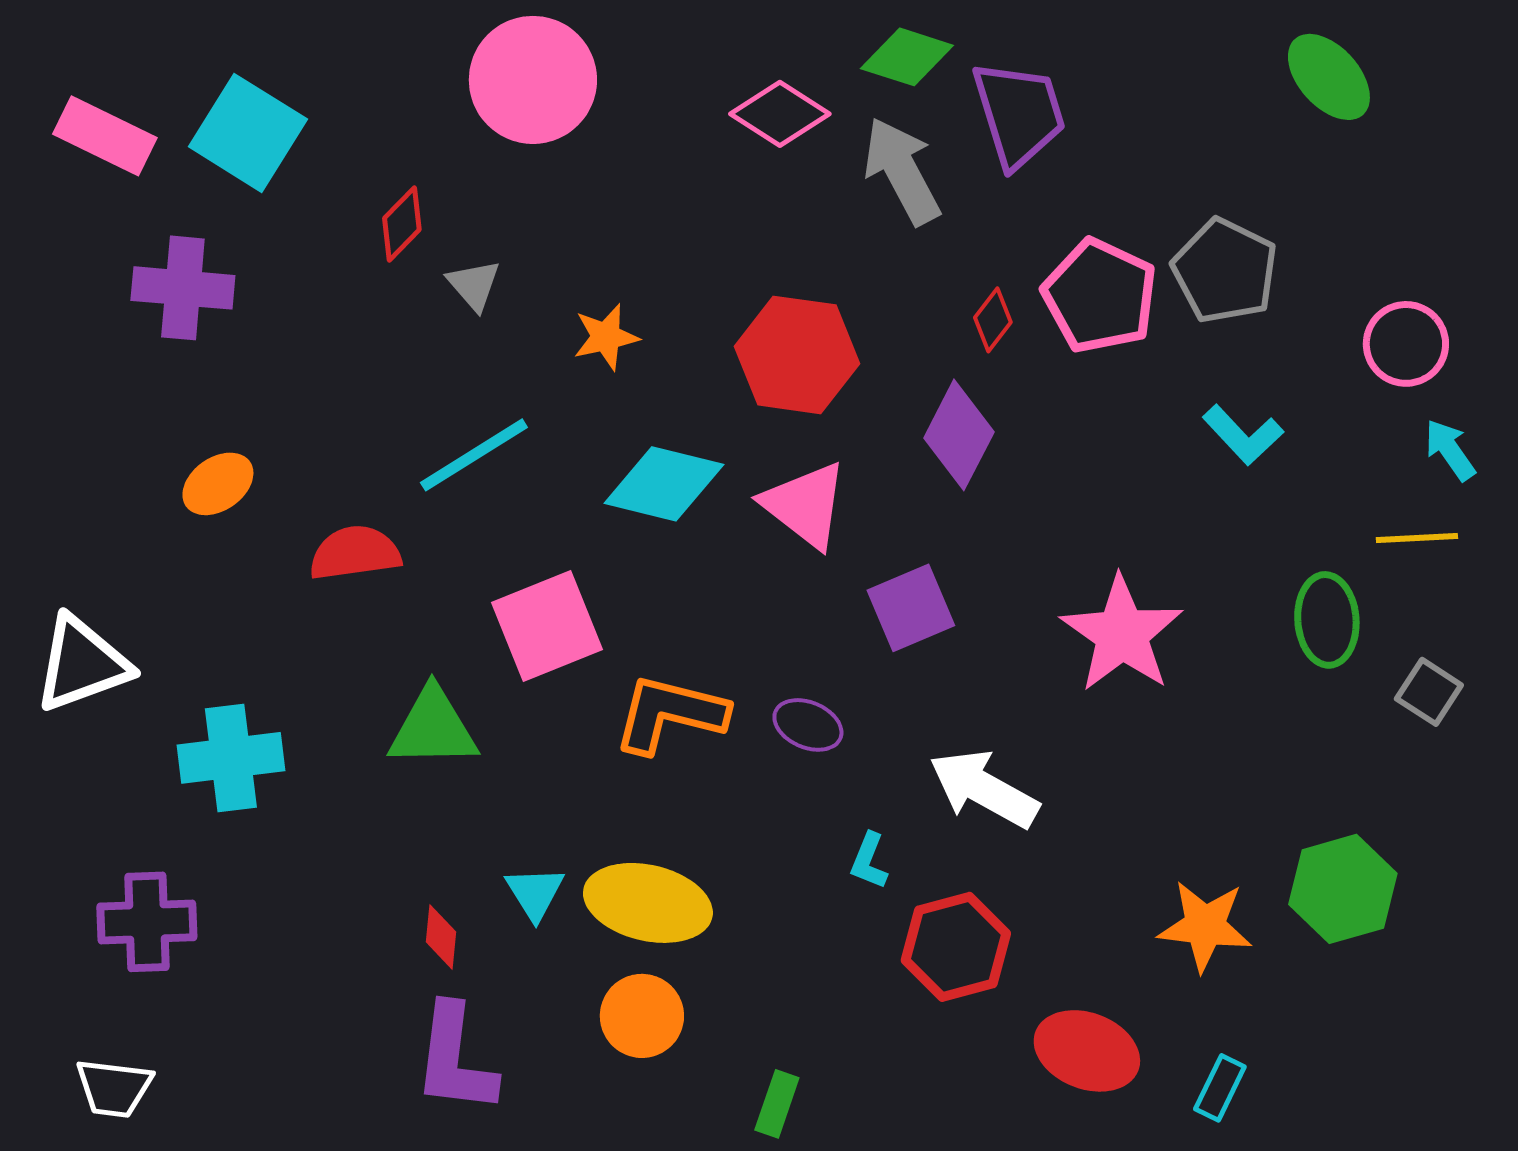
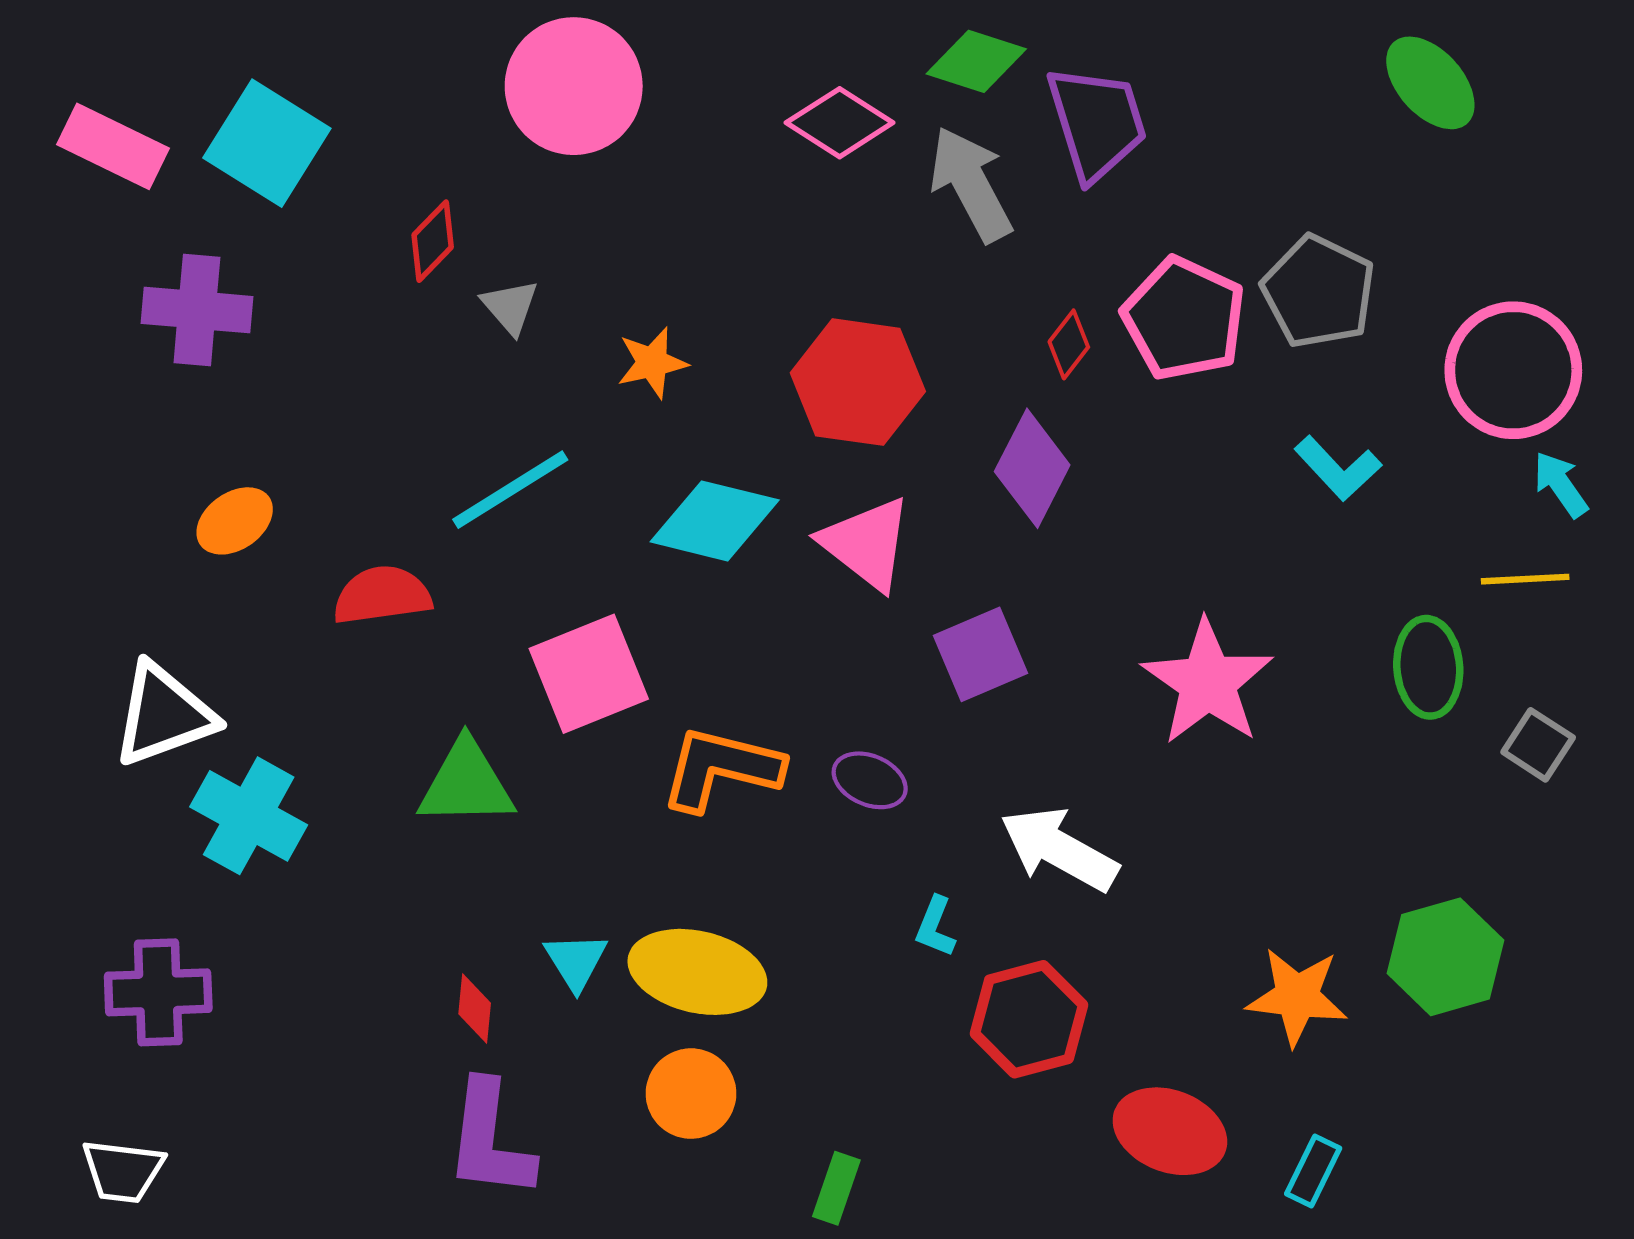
pink circle: (1406, 344) -> (1513, 370), size x1.5
white triangle: (82, 664) -> (164, 715), moved
cyan cross: (231, 758) -> (249, 816), turned 36

